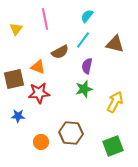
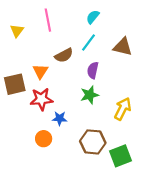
orange triangle: (38, 67) -> (40, 71), turned 42
blue star: (18, 116) -> (60, 118), moved
brown hexagon: (71, 133) -> (93, 142), moved
orange circle: (41, 142) -> (44, 139), moved

